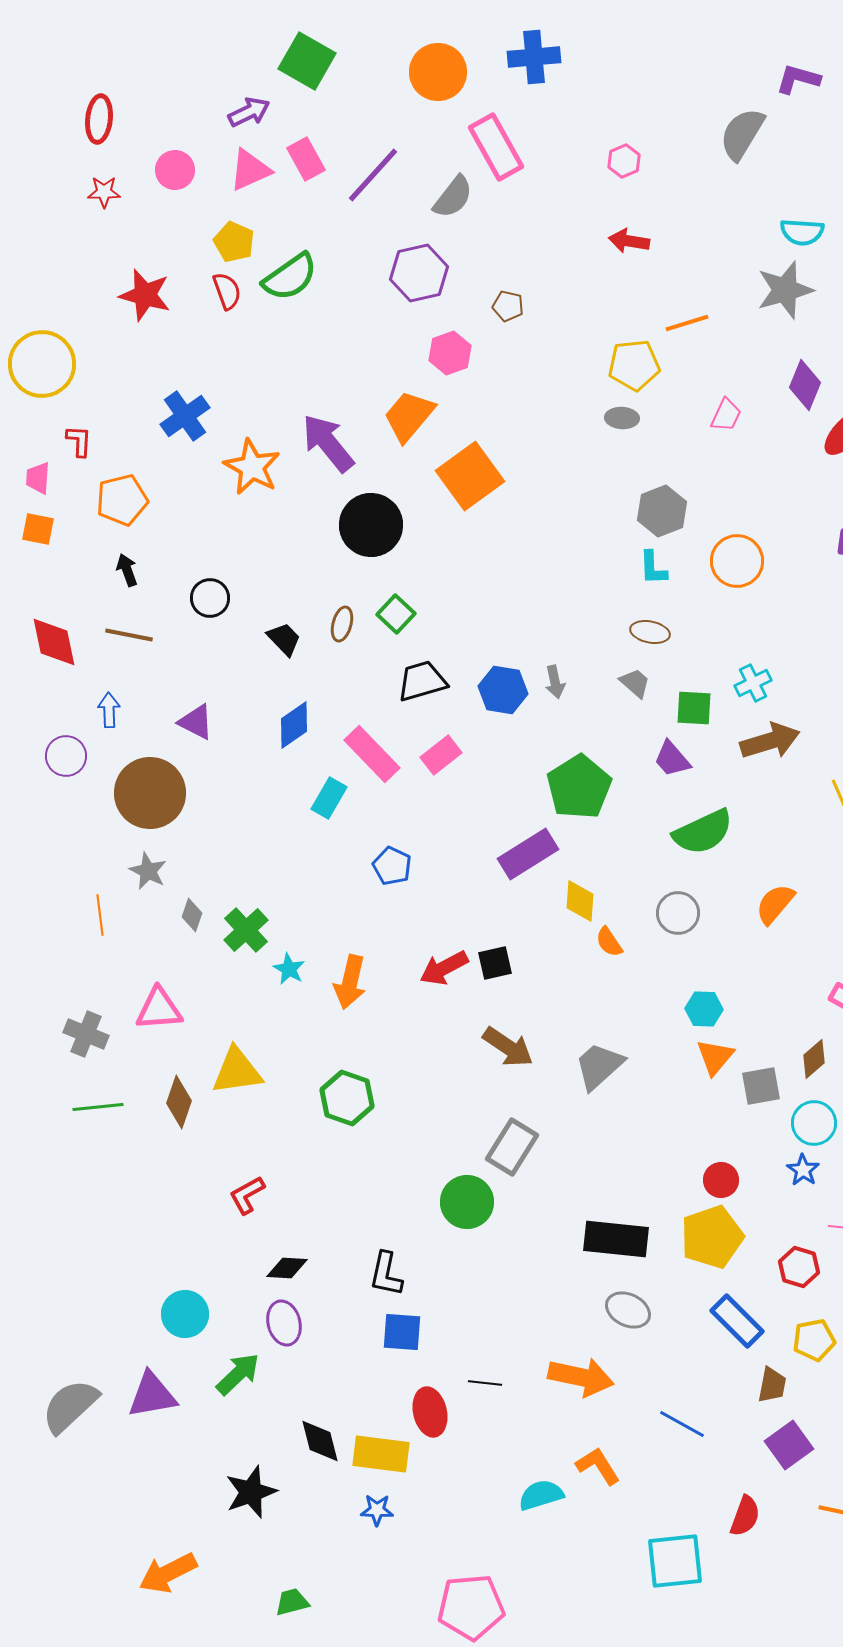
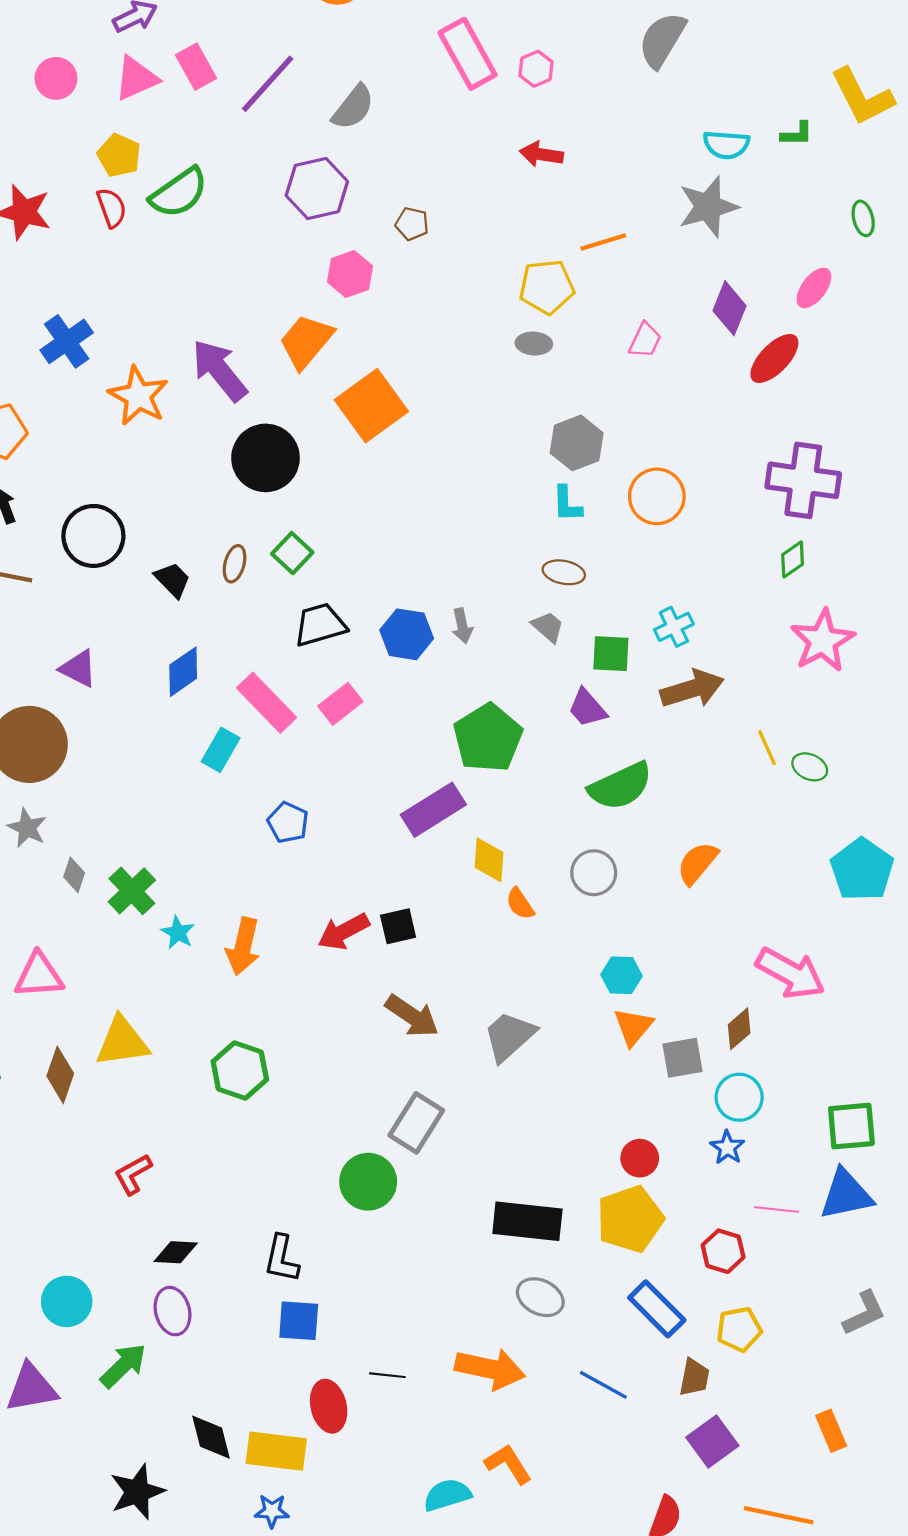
pink rectangle: (496, 147) -> (468, 54), moved
black circle: (210, 598) -> (93, 536), size x1.5
blue line: (682, 1424) -> (603, 1385), moved

